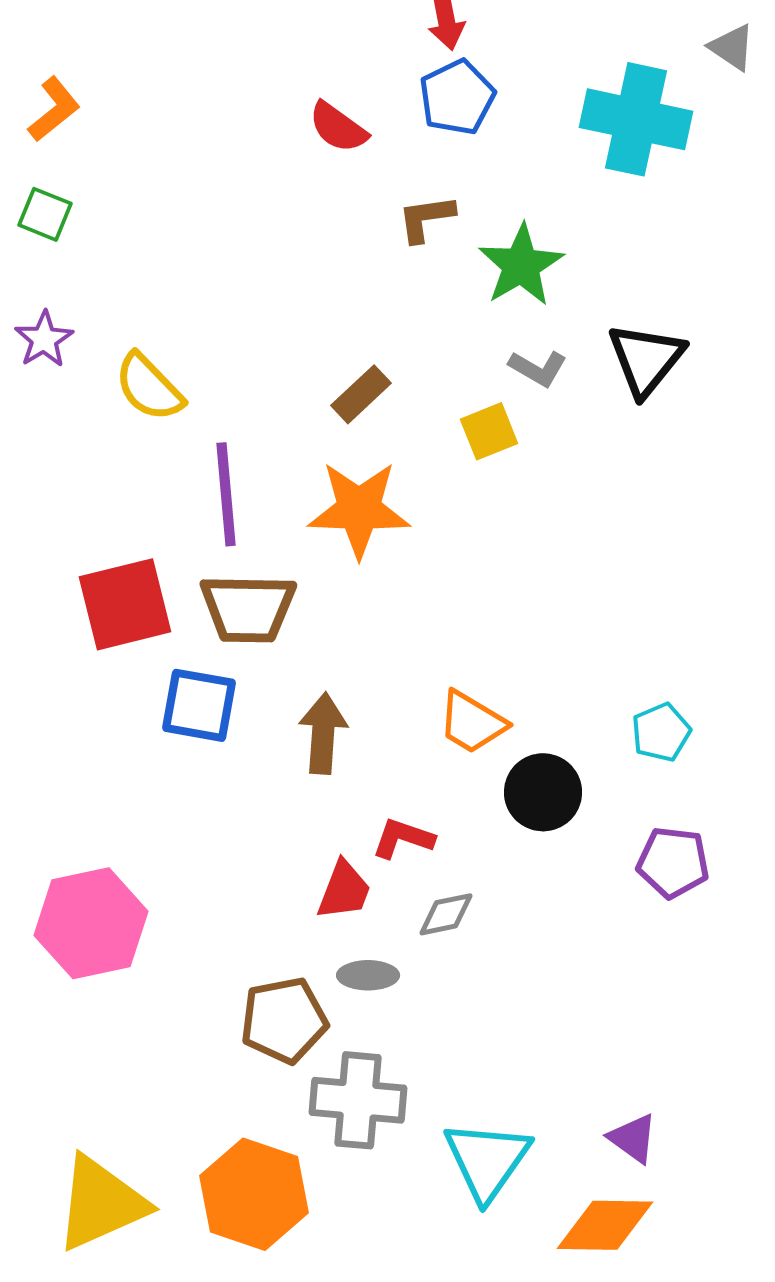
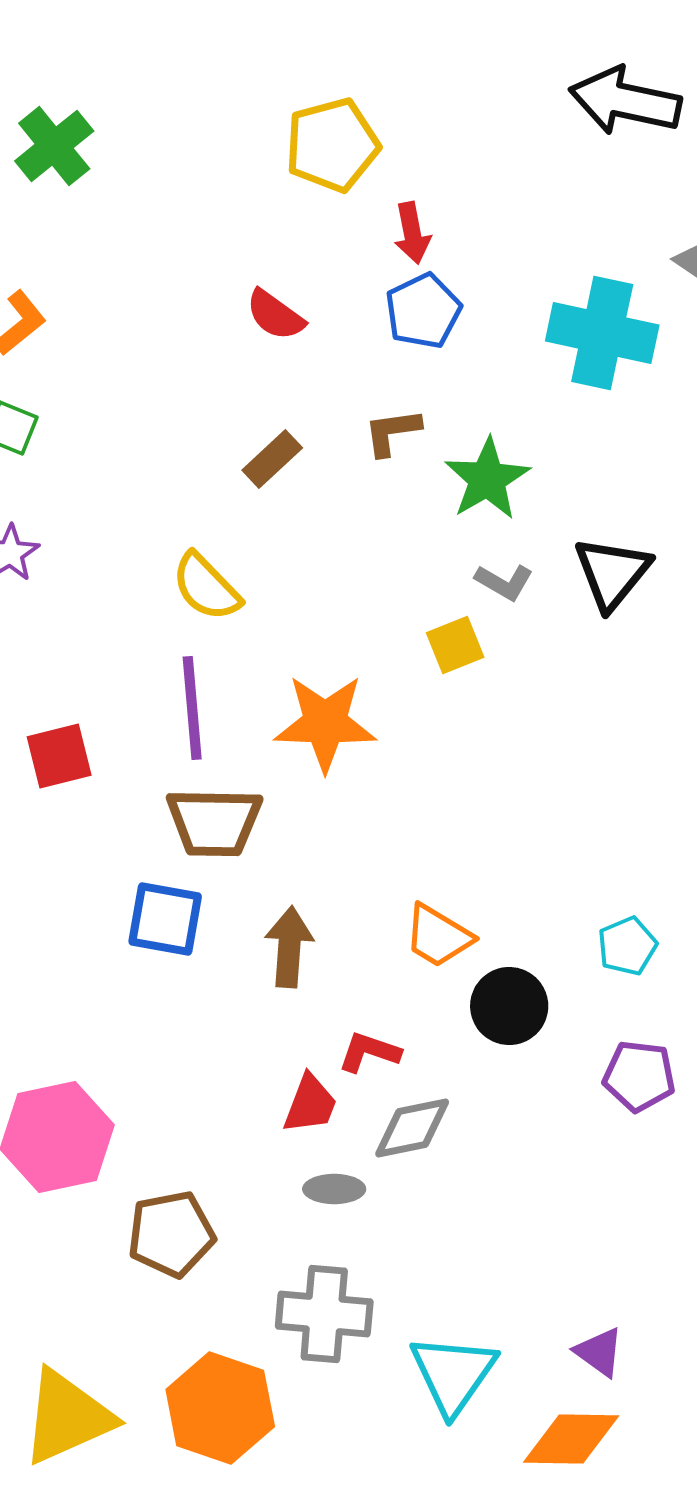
red semicircle: (338, 127) -> (275, 315), moved
yellow semicircle: (149, 387) -> (206, 587), moved
brown rectangle: (361, 394) -> (272, 459), moved
red square: (125, 604) -> (59, 756), moved, size x0.7
gray diamond: (446, 914) -> (412, 1128), size x1.4
brown pentagon: (284, 1020) -> (171, 1234), moved

